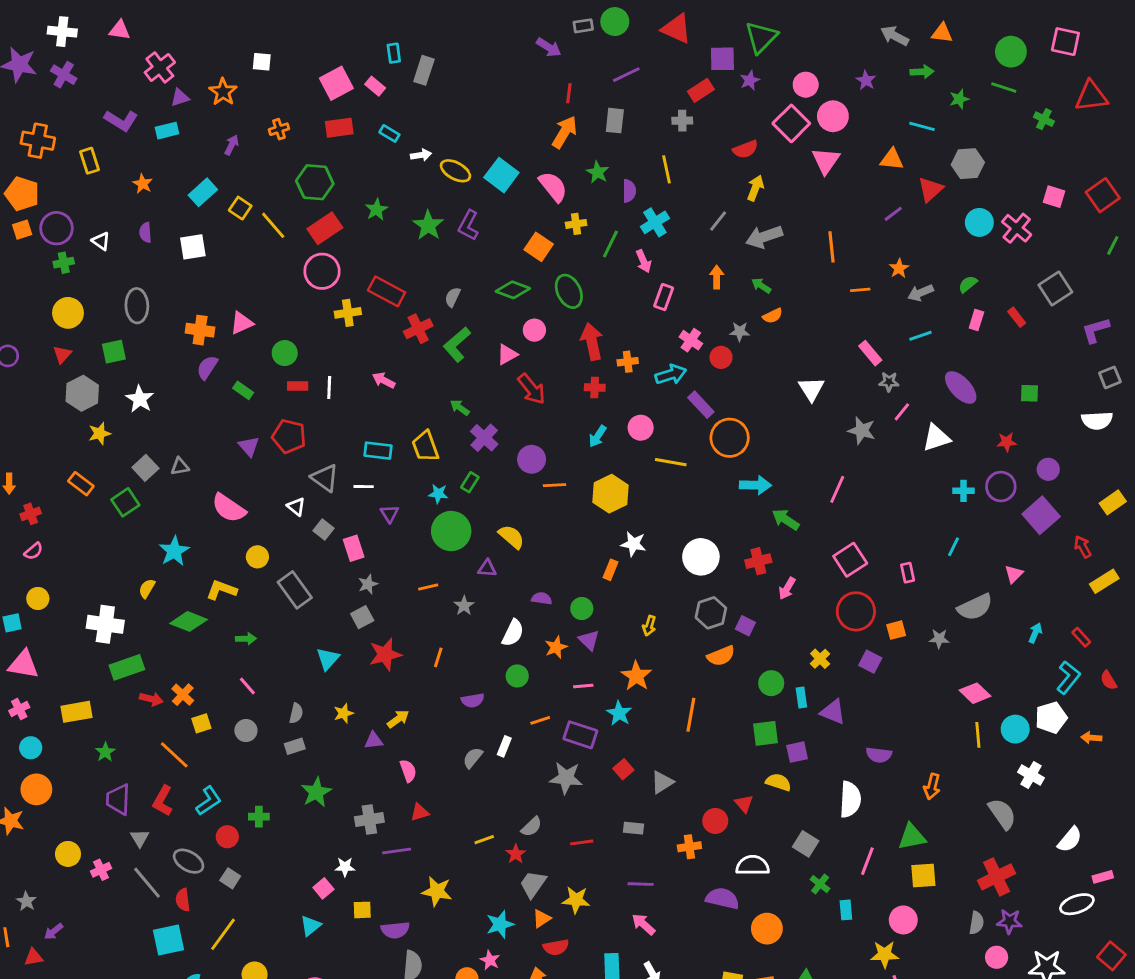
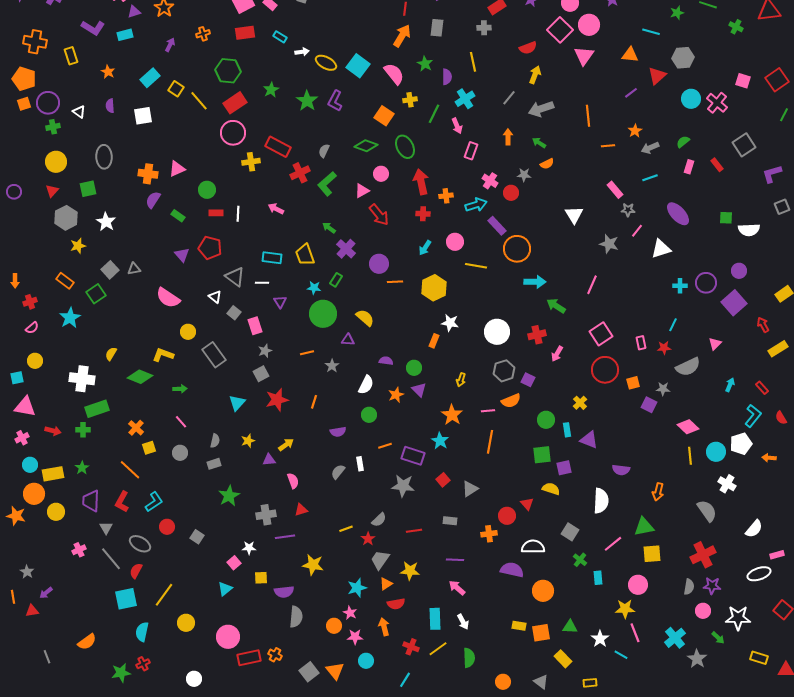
white semicircle: (1097, 421) -> (749, 230), moved
red star: (1007, 442) -> (664, 348), moved
cyan star: (174, 551) -> (70, 318), moved
purple square: (870, 662) -> (649, 405), moved
pink line: (583, 686) -> (488, 411), moved
red arrow: (151, 699) -> (53, 431), moved
yellow rectangle: (77, 712) -> (53, 474), moved
white rectangle: (504, 746) -> (360, 464), turned -32
green cross: (259, 817) -> (83, 430), moved
yellow circle: (68, 854) -> (56, 512), moved
pink line: (867, 861) -> (613, 544), turned 30
gray square: (230, 878) -> (197, 537), moved
red semicircle: (183, 900) -> (136, 571), turned 35

